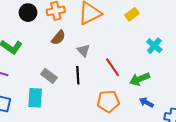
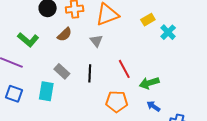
brown semicircle: (58, 38) -> (65, 34), moved
cyan cross: (154, 46) -> (168, 32), moved
gray triangle: (83, 50) -> (96, 41), moved

